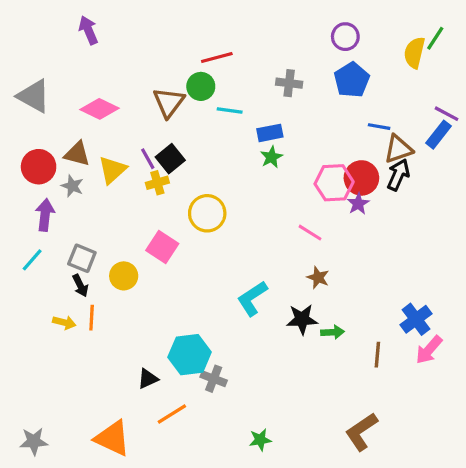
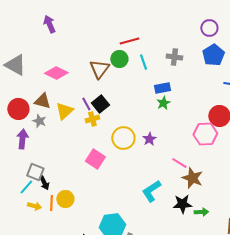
cyan line: (230, 110) -> (143, 62), moved, turned 63
pink hexagon: (334, 183) -> (205, 134), moved
purple star: (358, 204) -> (149, 139), moved
pink line: (310, 233) -> (179, 163), moved
gray square: (82, 258) -> (35, 172), moved
cyan line: (32, 260) -> (26, 187), moved
yellow circle: (124, 276) -> (65, 199), moved
brown star: (318, 278) -> (192, 178), size x1.5

